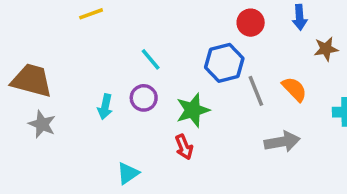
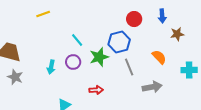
gray line: (256, 91) -> (129, 67), moved
green star: (193, 110) -> (99, 57), moved
red arrow: (184, 147) -> (96, 90), turned -72

